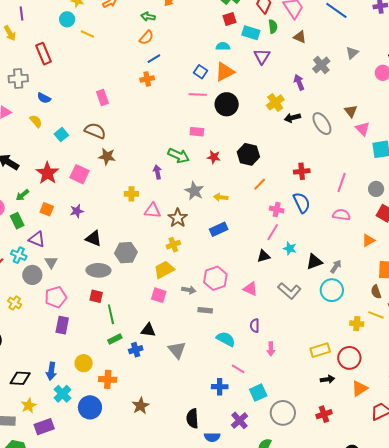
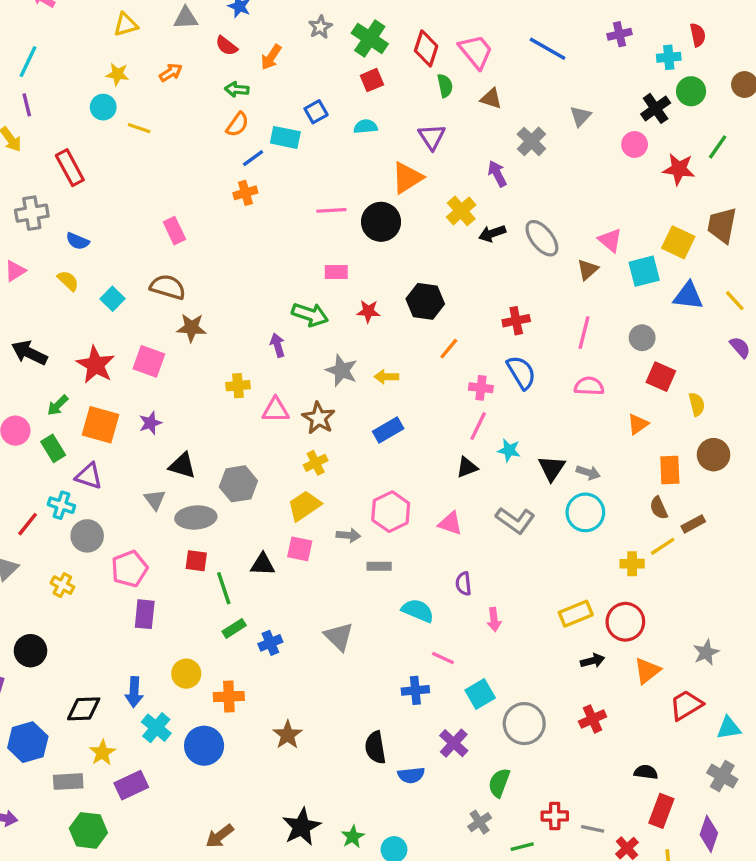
cyan rectangle: (251, 33) -> (285, 137), moved
blue square: (201, 72) -> (316, 112), moved, turned 32
orange triangle: (225, 72) -> (407, 178), moved
brown triangle: (351, 111) -> (588, 270), moved, turned 32
orange square: (47, 209) -> (100, 425), size x1.6
gray triangle: (51, 262) -> (155, 500), moved
black triangle: (314, 262) -> (552, 468), turned -30
gray arrow: (336, 266) -> (588, 473), turned 80
yellow line: (376, 315) -> (663, 546), turned -49
black triangle: (148, 330) -> (263, 564), moved

